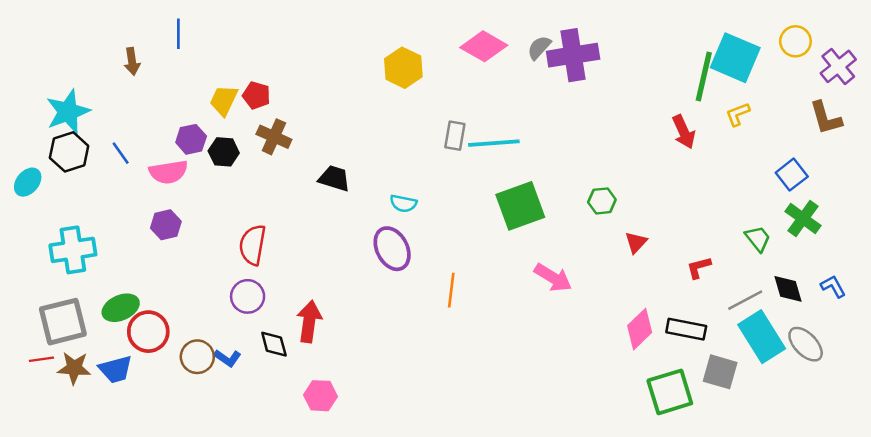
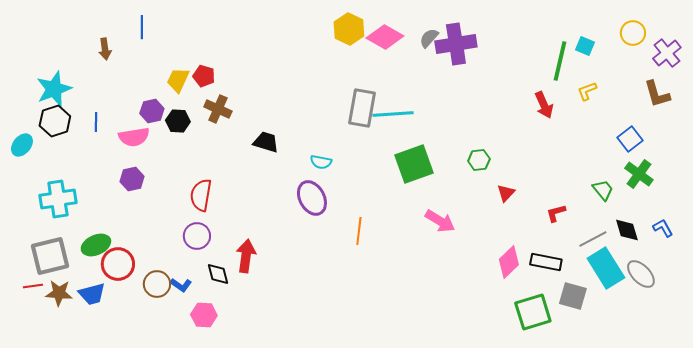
cyan square: (735, 58) -> (585, 46), size x0.5
yellow hexagon: (403, 68) -> (349, 29), moved
gray rectangle: (455, 136) -> (362, 108), size x1.6
blue line: (121, 153) -> (96, 122), turned 36
pink hexagon: (320, 396) -> (204, 315), moved

